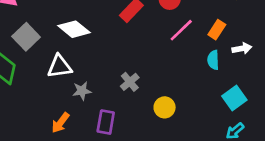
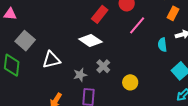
white diamond: (74, 29) -> (90, 40), moved
orange rectangle: (217, 30) -> (173, 13), moved
gray star: (82, 91) -> (80, 75), moved

